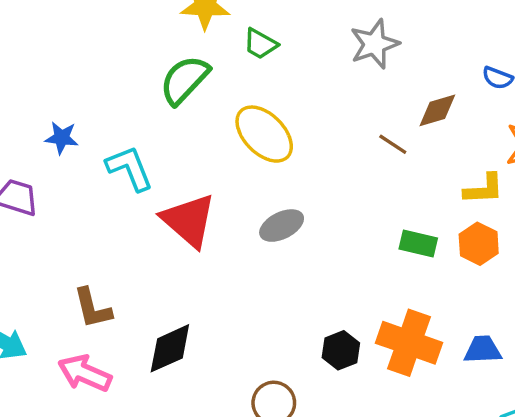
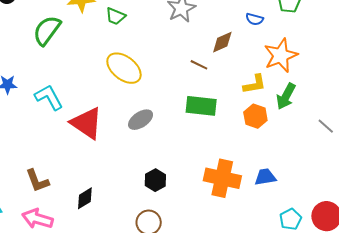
green semicircle: (184, 80) -> (47, 30), moved
green rectangle: (418, 243) -> (201, 106), moved, size x1.4
black diamond: (170, 348) -> (85, 198), size x0.7
black hexagon: (341, 350) -> (155, 180), moved

